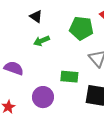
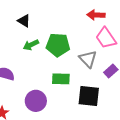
green pentagon: (81, 28) -> (58, 45), moved

